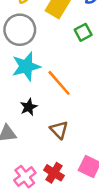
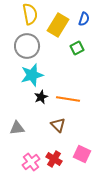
orange line: (59, 83) -> (68, 99), moved, turned -40
black star: (29, 107) -> (41, 97), moved

